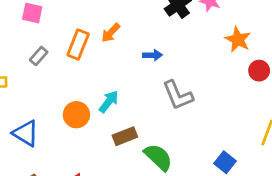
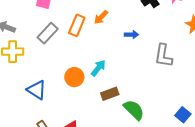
gray rectangle: (39, 56) -> (48, 33), size x1.5
gray L-shape: (178, 95) -> (163, 56), moved, turned 30

